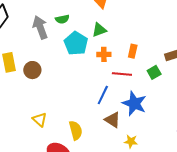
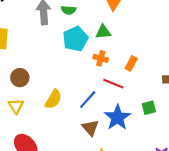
brown circle: (32, 70) -> (20, 78), moved
green square: (154, 72) -> (149, 108), moved
yellow semicircle: (76, 130) -> (53, 99), moved, turned 30

